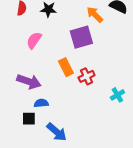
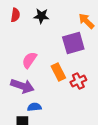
pink semicircle: (34, 40) -> (29, 60), moved

